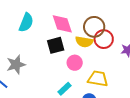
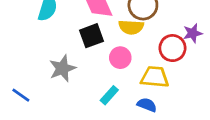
red circle: (104, 39) -> (172, 48), moved
gray star: (16, 65) -> (62, 68), moved

